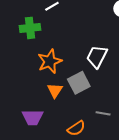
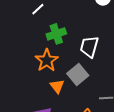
green cross: (30, 28) -> (56, 34), moved

